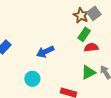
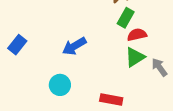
green triangle: (88, 72) -> (135, 57), moved

